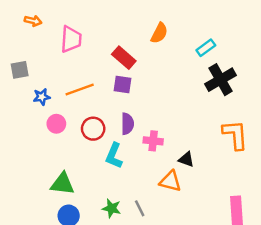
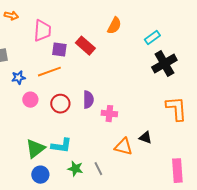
purple square: (123, 85) -> (59, 50), moved
cyan L-shape: (114, 156) -> (61, 146), moved, turned -105
black triangle: (186, 159) -> (145, 138), moved
green triangle: (62, 184) -> (35, 149), turned -45

